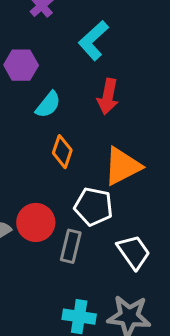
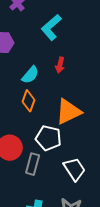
red arrow: (108, 97) -> (60, 65), size x0.7
cyan semicircle: (48, 105) -> (30, 75), moved

